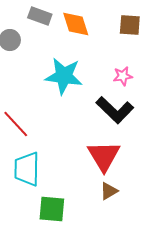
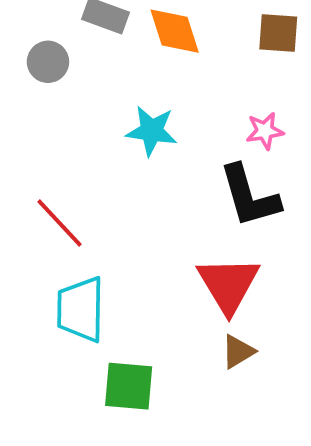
cyan star: (64, 76) -> (152, 131), size x0.7
black L-shape: (115, 110) -> (249, 196), turned 30

